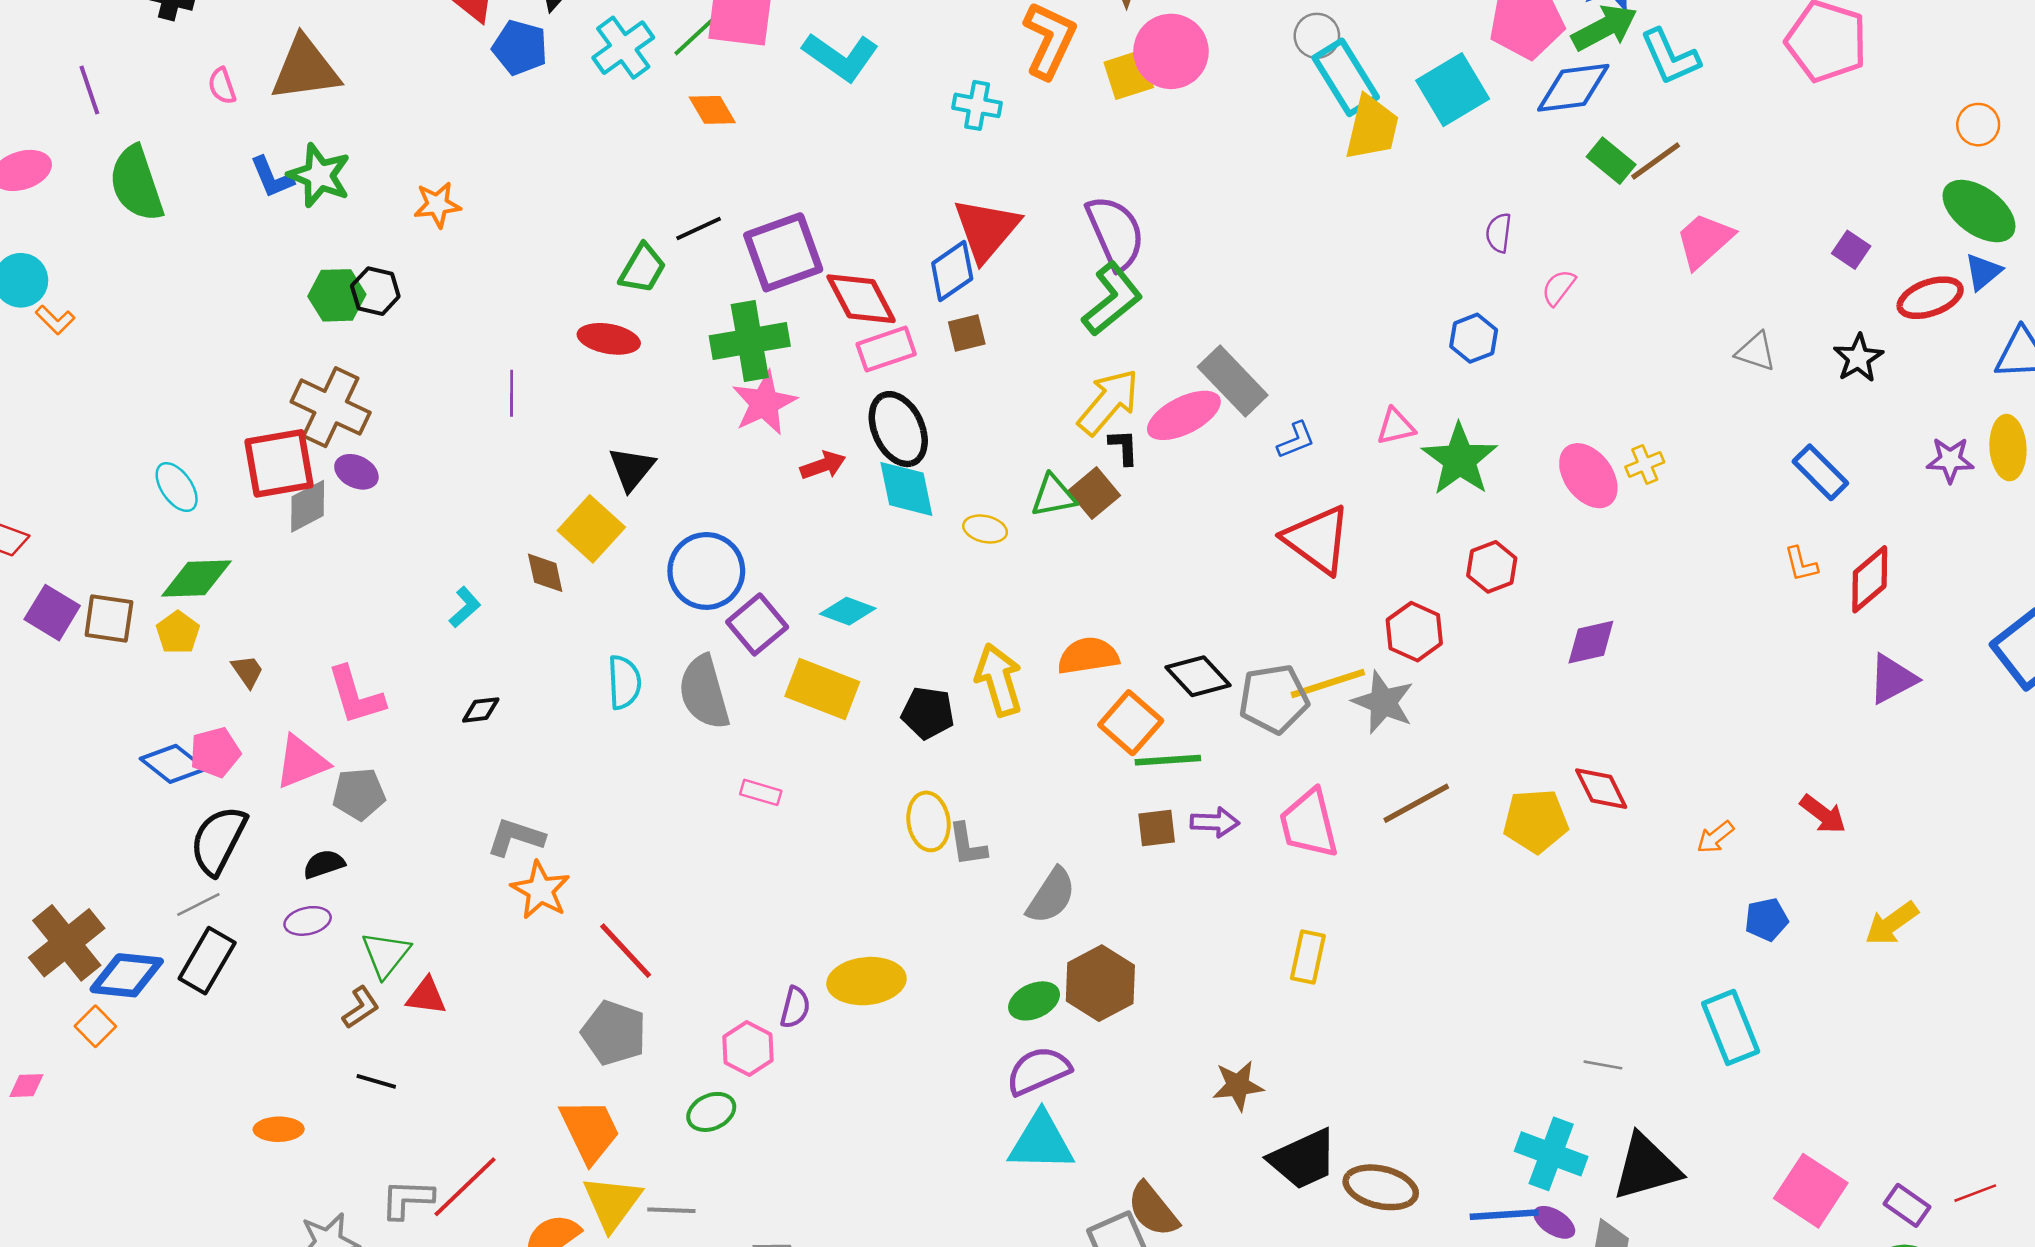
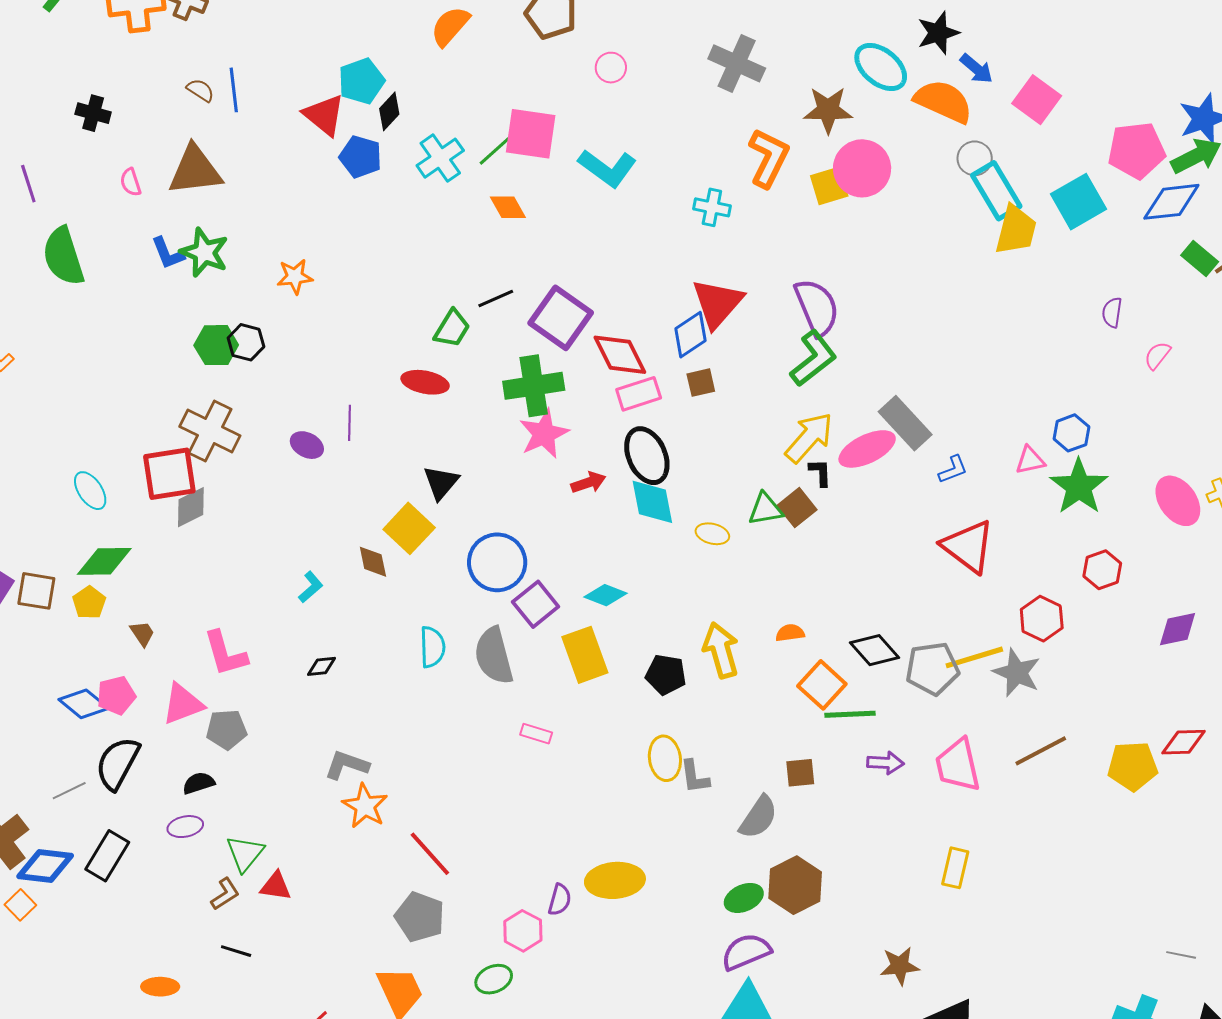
purple square: (783, 252) -> (561, 318), turned -36
blue hexagon: (1474, 338) -> (1071, 433), moved
purple ellipse: (356, 472) -> (307, 445), moved
orange semicircle: (1088, 656) -> (790, 633), size x0.6
yellow rectangle: (822, 689) -> (585, 655), turned 48
red diamond: (1601, 789) -> (1183, 742), turned -66
brown square: (1157, 828) -> (800, 773), moved
gray line: (198, 905) -> (69, 791), moved

